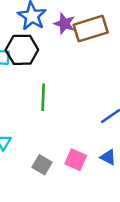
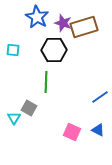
black hexagon: (22, 50) -> (54, 50), moved
gray square: (42, 165) -> (29, 108), moved

